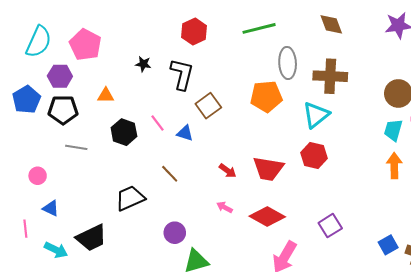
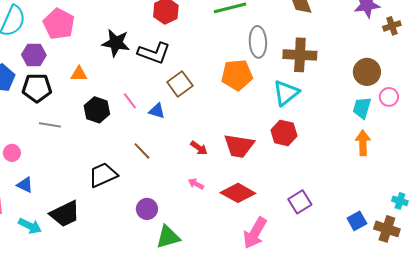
black star: (143, 64) -> (116, 43), size x1.8
black L-shape: (182, 74) -> (154, 53), turned 96

